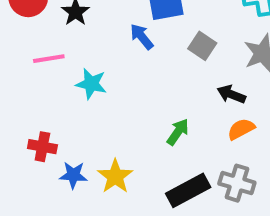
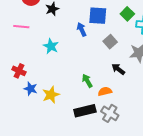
pink line: (49, 59) -> (21, 27), moved
orange semicircle: (241, 129) -> (105, 91), moved
green arrow: (178, 132) -> (87, 81), turned -80

